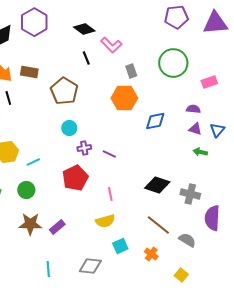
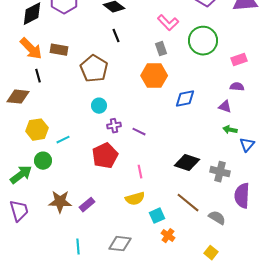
pink L-shape: (111, 45) -> (168, 23), moved
purple semicircle: (193, 109) -> (237, 87), moved
blue triangle: (217, 130) -> (247, 145), moved
green circle: (26, 190) -> (43, 161), moved
cyan square: (120, 246) -> (157, 216), moved
orange cross: (151, 254) -> (168, 236), moved

